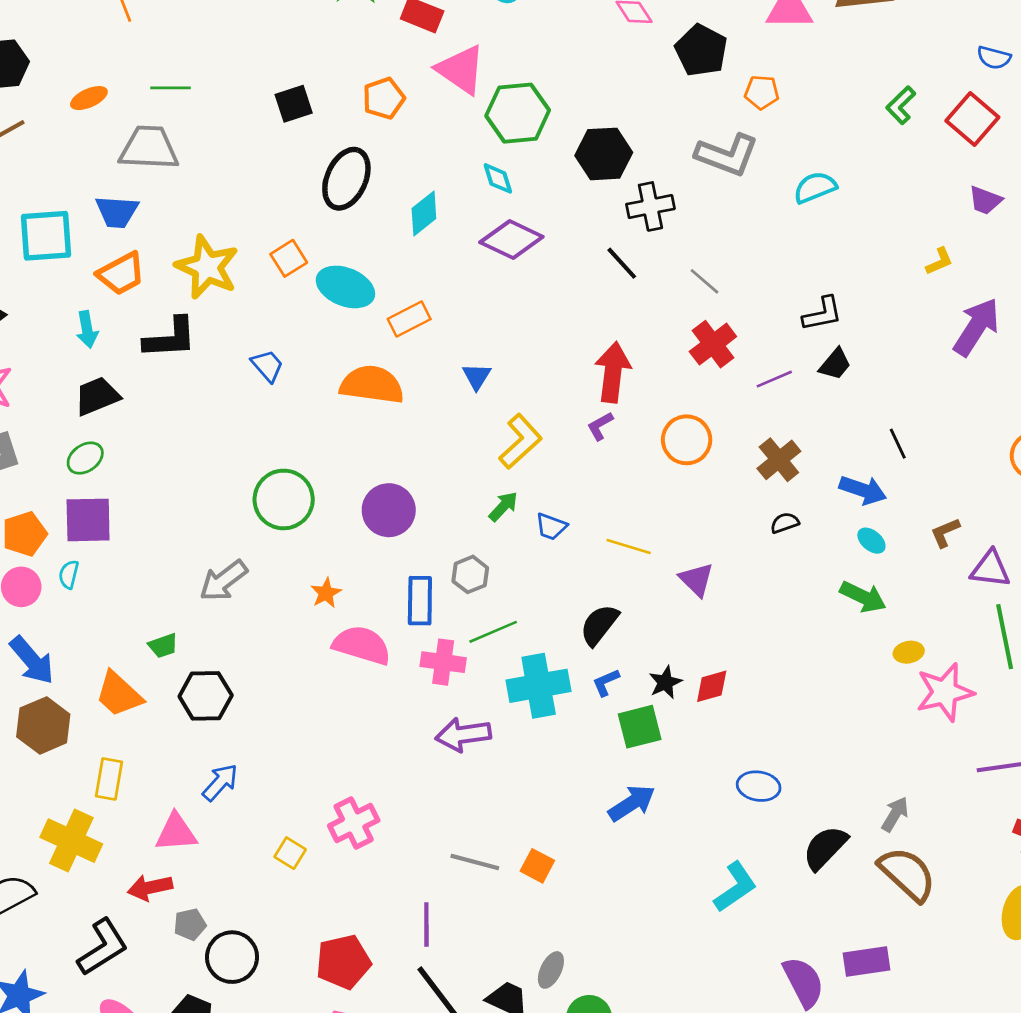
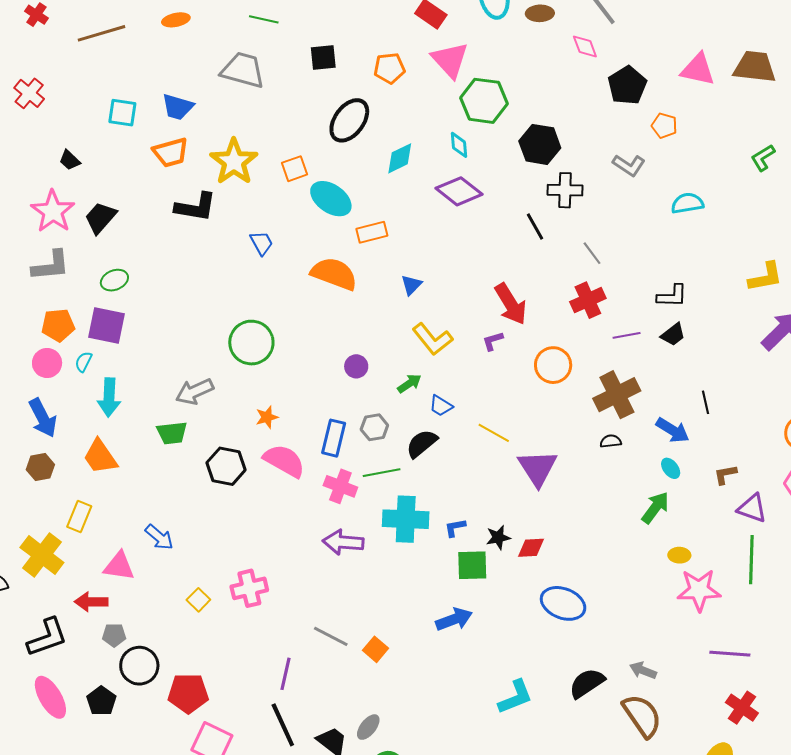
green line: (170, 88) -> (264, 19), moved
gray trapezoid: (149, 148) -> (243, 70), moved
gray L-shape: (727, 155) -> (629, 165), size x0.7
cyan square: (46, 236) -> (122, 113), size x0.7
yellow L-shape: (939, 261) -> (765, 277), size x1.6
cyan arrow: (87, 329) -> (109, 397), moved, size x1.4
red arrow: (613, 372) -> (511, 304), turned 129
black trapezoid: (97, 396) -> (100, 218), moved, turned -39
yellow L-shape: (520, 441) -> (432, 339), turned 81
brown cross: (779, 460) -> (617, 395), size x1.4
purple circle: (389, 510) -> (356, 366), moved, size x0.6
purple triangle: (697, 580) -> (538, 468), size x1.5
green arrow: (863, 597) -> (655, 508), turned -92
black semicircle: (599, 625) -> (422, 444), moved
green trapezoid: (163, 646) -> (172, 433), moved, size x1.4
black hexagon: (206, 696) -> (226, 466), moved
brown hexagon: (43, 725) -> (40, 467), size x0.7
blue arrow: (220, 782) -> (159, 537), turned 76
blue ellipse: (759, 786) -> (563, 603), moved, size x1.4
gray arrow: (895, 814) -> (643, 670), turned -112
red pentagon: (343, 962) -> (188, 693), moved

